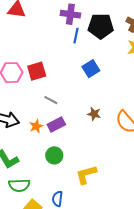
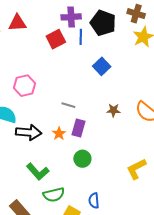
black pentagon: (101, 26) -> (103, 23), turned 30
red square: (37, 71) -> (56, 39), moved
purple rectangle: (56, 125) -> (78, 128), turned -36
yellow L-shape: (86, 175) -> (136, 169), moved

